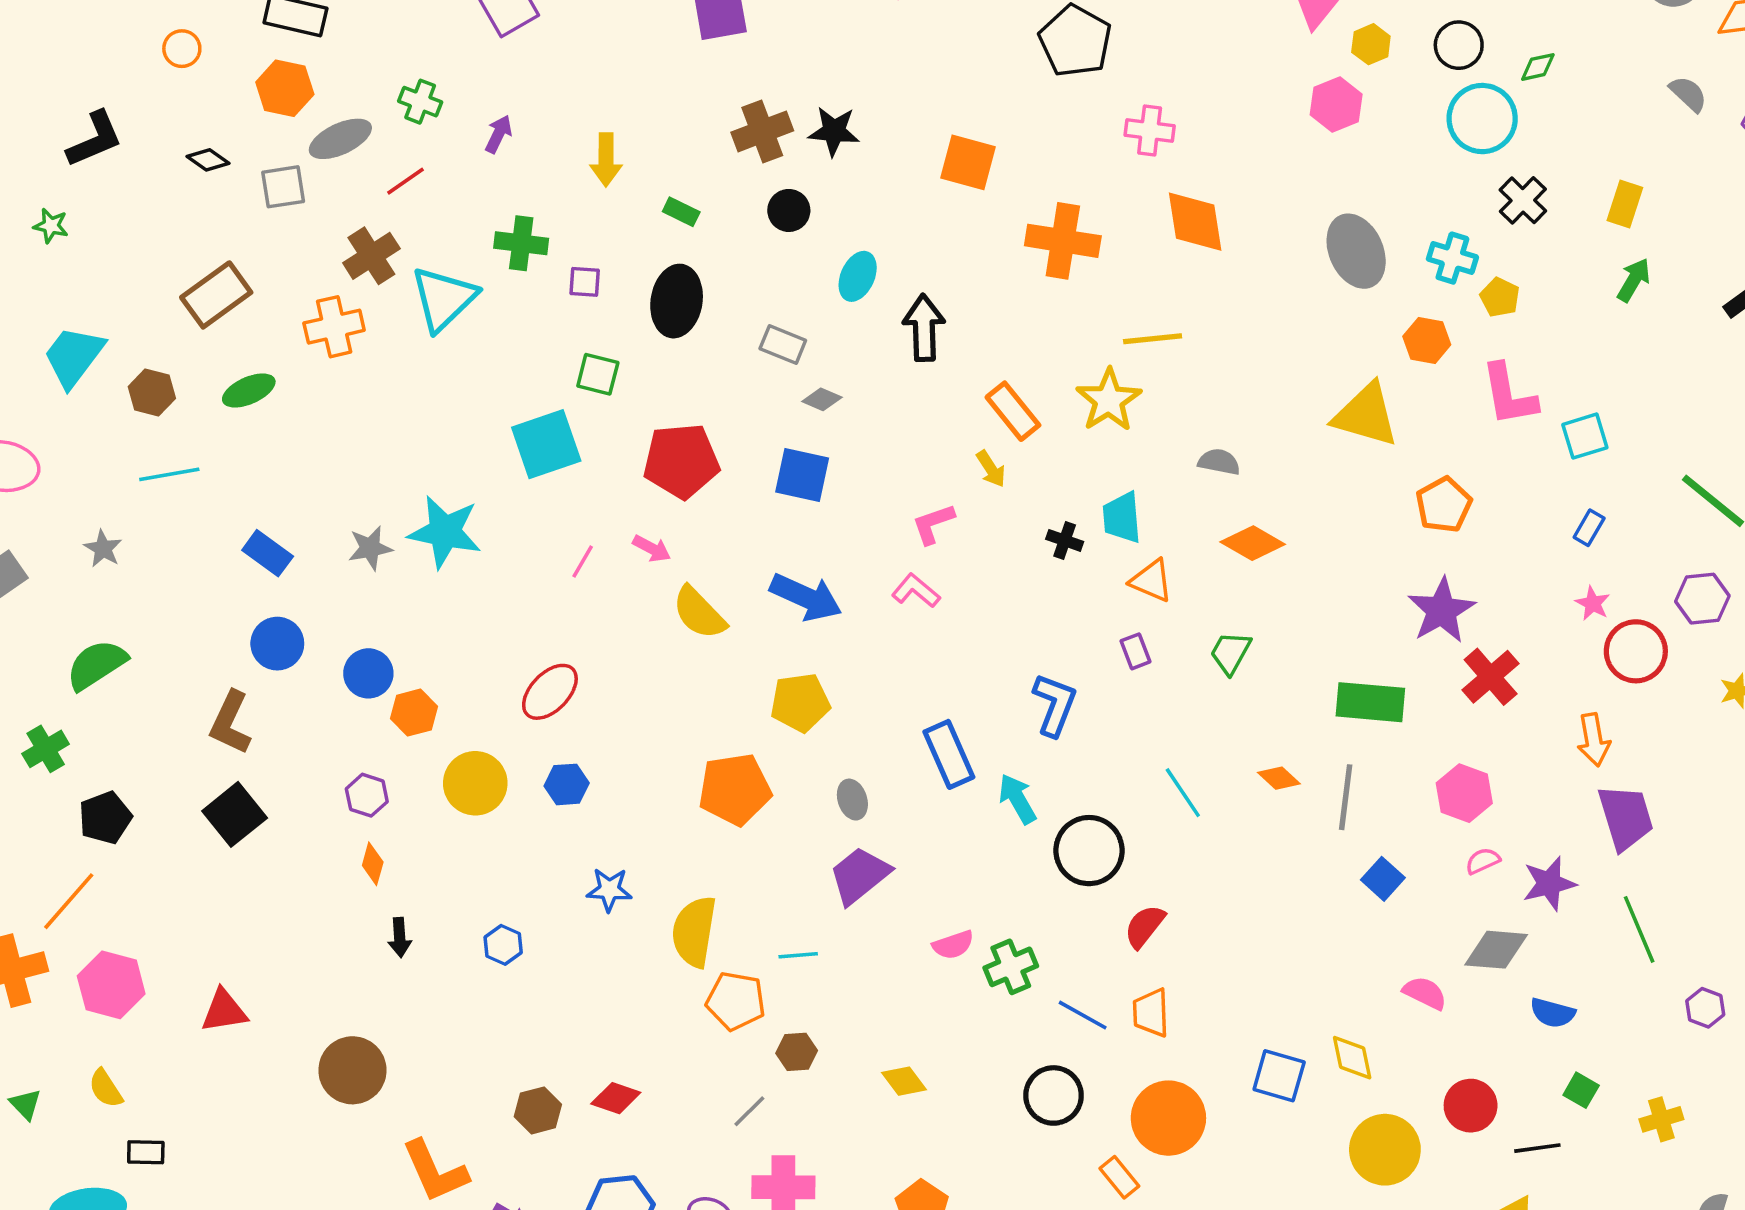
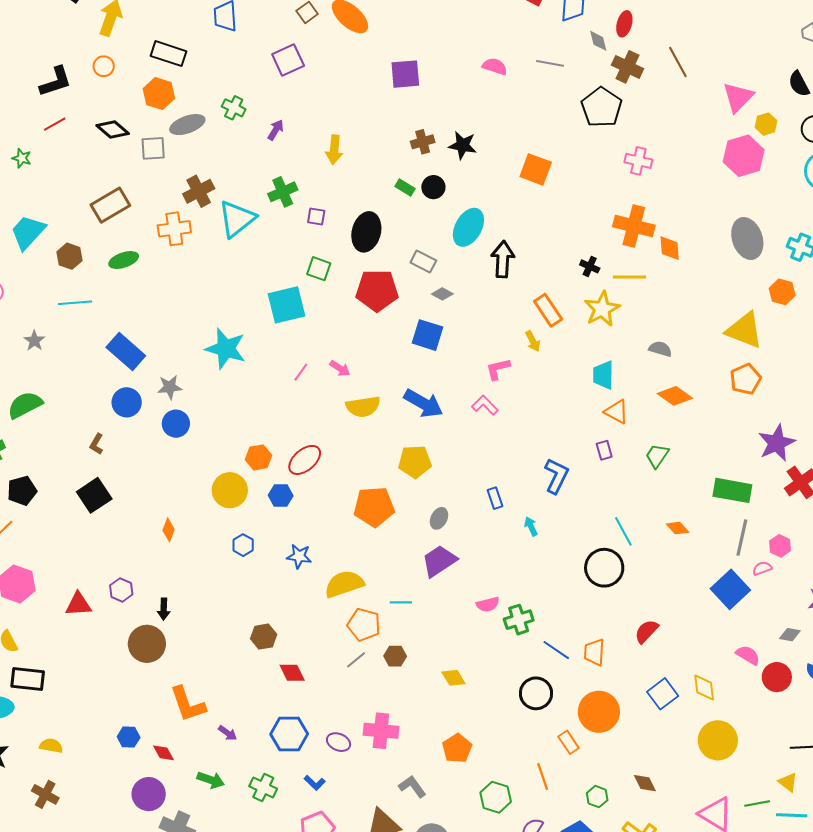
pink hexagon: (1336, 104) -> (744, 156), size x1.4
brown cross: (762, 131) -> (423, 142), size x0.7
black L-shape: (95, 139) -> (56, 82), moved
black diamond: (208, 160) -> (113, 130), size x1.4
red line: (405, 181) -> (55, 124), moved
green rectangle: (681, 212) -> (405, 188), moved
orange diamond: (1195, 222) -> (670, 248), moved, size x0.7
orange cross: (1063, 241) -> (634, 226), moved
green cross: (521, 243) -> (283, 192), turned -36
cyan ellipse: (858, 276) -> (468, 227), size x1.4
red pentagon: (681, 461) -> (377, 290), moved
orange pentagon: (1444, 505) -> (746, 379), moved
black cross: (1065, 540) -> (590, 266), moved
gray star: (370, 548) -> (170, 387), moved
blue rectangle: (268, 553) -> (126, 352), size x1.4
yellow semicircle: (699, 613) -> (363, 407), turned -60
red ellipse: (550, 692) -> (305, 460), moved
orange hexagon: (414, 713) -> (258, 457), moved
brown L-shape: (230, 723) -> (97, 444), size x0.6
blue rectangle: (949, 754) -> (495, 498), size x0.6
pink hexagon: (1464, 793) -> (780, 546), size x0.7
purple hexagon: (367, 795) -> (121, 590), moved
gray line: (1346, 797) -> (742, 538), moved
cyan arrow: (1017, 799) -> (531, 526), size x0.7
gray ellipse: (852, 800) -> (439, 518), turned 40
black circle: (1089, 851) -> (604, 568), moved
pink semicircle: (1483, 861) -> (762, 568), moved
blue square: (1383, 879) -> (730, 589), size x1.6
red semicircle: (1145, 926) -> (646, 631), moved
yellow semicircle: (694, 932) -> (344, 584), turned 57
black arrow: (400, 937) -> (164, 609), moved
blue hexagon: (503, 945) -> (243, 545), moved
gray diamond: (1496, 950) -> (790, 635), size x0.6
blue square: (1279, 1076) -> (663, 694), turned 32
red diamond: (616, 1098) -> (292, 673), turned 40
red circle: (1471, 1106) -> (777, 677), moved
brown hexagon: (538, 1110) -> (264, 637), moved
gray line: (749, 1111) -> (356, 660), moved
black rectangle: (146, 1152) -> (28, 679), size x1.6

